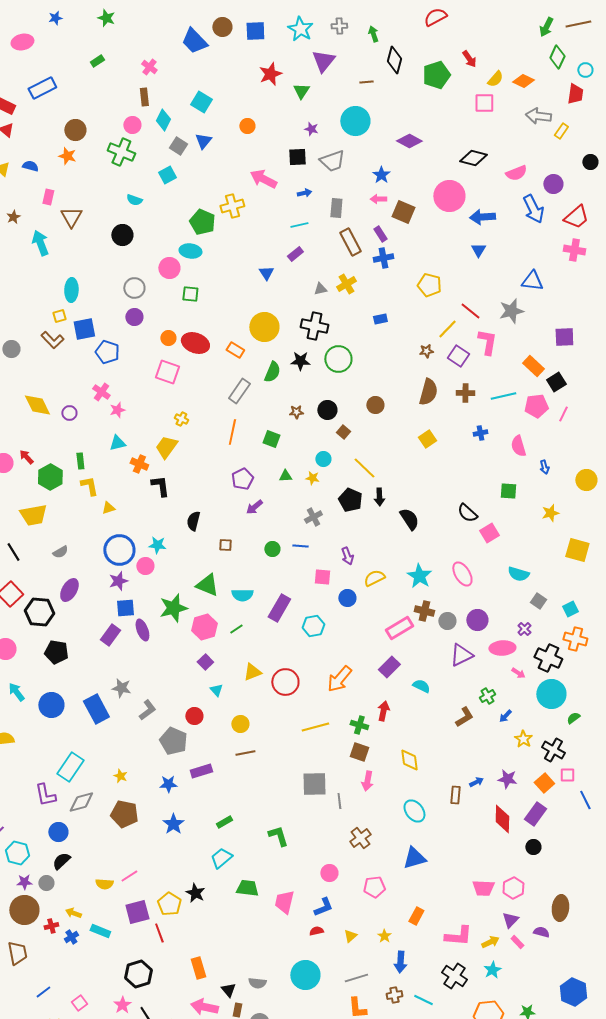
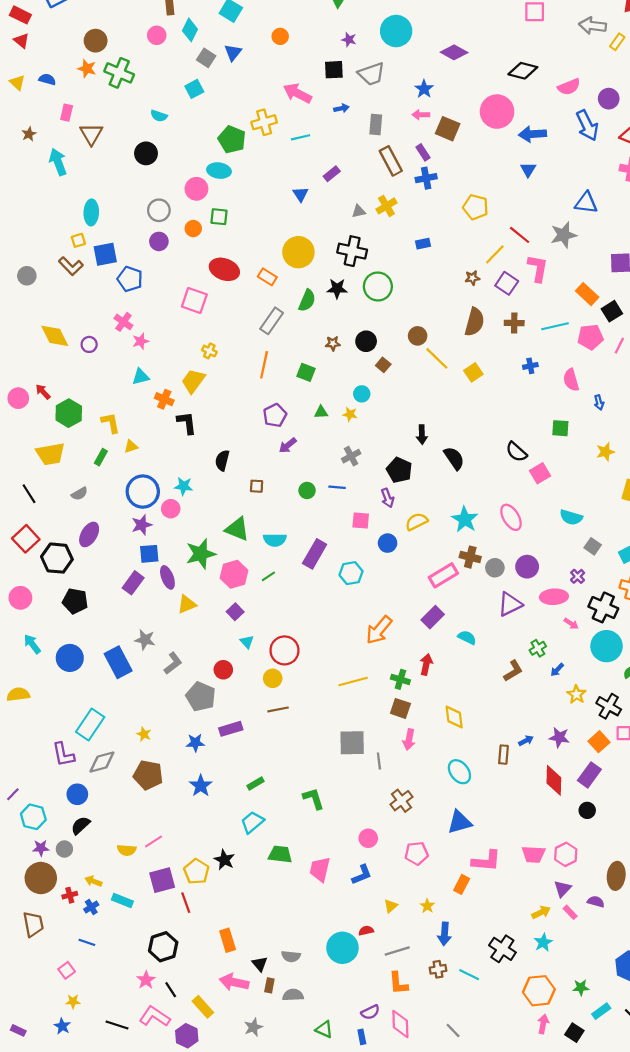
green cross: (121, 152) -> (119, 73), moved
cyan line: (299, 225) -> (301, 137), moved
orange circle: (168, 338) -> (193, 229), moved
green rectangle: (80, 461) -> (101, 457), moved, turned 35
yellow line: (364, 468) -> (437, 358), moved
black pentagon: (350, 500) -> (399, 470), moved
yellow triangle: (252, 672) -> (187, 604), moved
red circle: (285, 682) -> (284, 650), moved
red semicircle: (316, 931) -> (366, 931), moved
pink L-shape: (458, 936) -> (486, 861), moved
blue line: (43, 992) -> (87, 942), moved, turned 56
pink square: (79, 1003) -> (67, 970), moved

